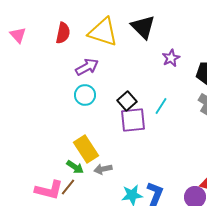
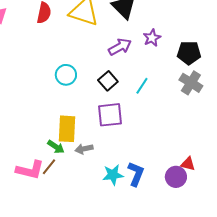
purple arrow: (87, 67) -> (120, 47), moved
purple square: (133, 120) -> (110, 115), moved
yellow rectangle: (86, 149) -> (67, 129), turned 36

